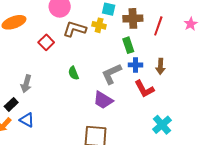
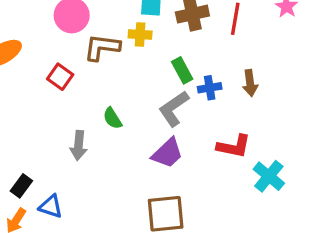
green rectangle: (128, 45) -> (182, 70), moved
gray arrow: (26, 84) -> (79, 145), moved
red L-shape: (144, 89) -> (234, 146), moved, turned -40
purple trapezoid: (103, 100) -> (167, 153), turned -65

